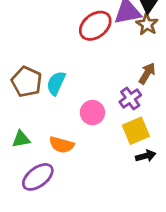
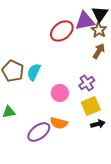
brown arrow: (147, 73) -> (99, 51), moved
orange semicircle: (62, 145) -> (59, 123), moved
purple ellipse: (38, 177) -> (39, 132), moved

